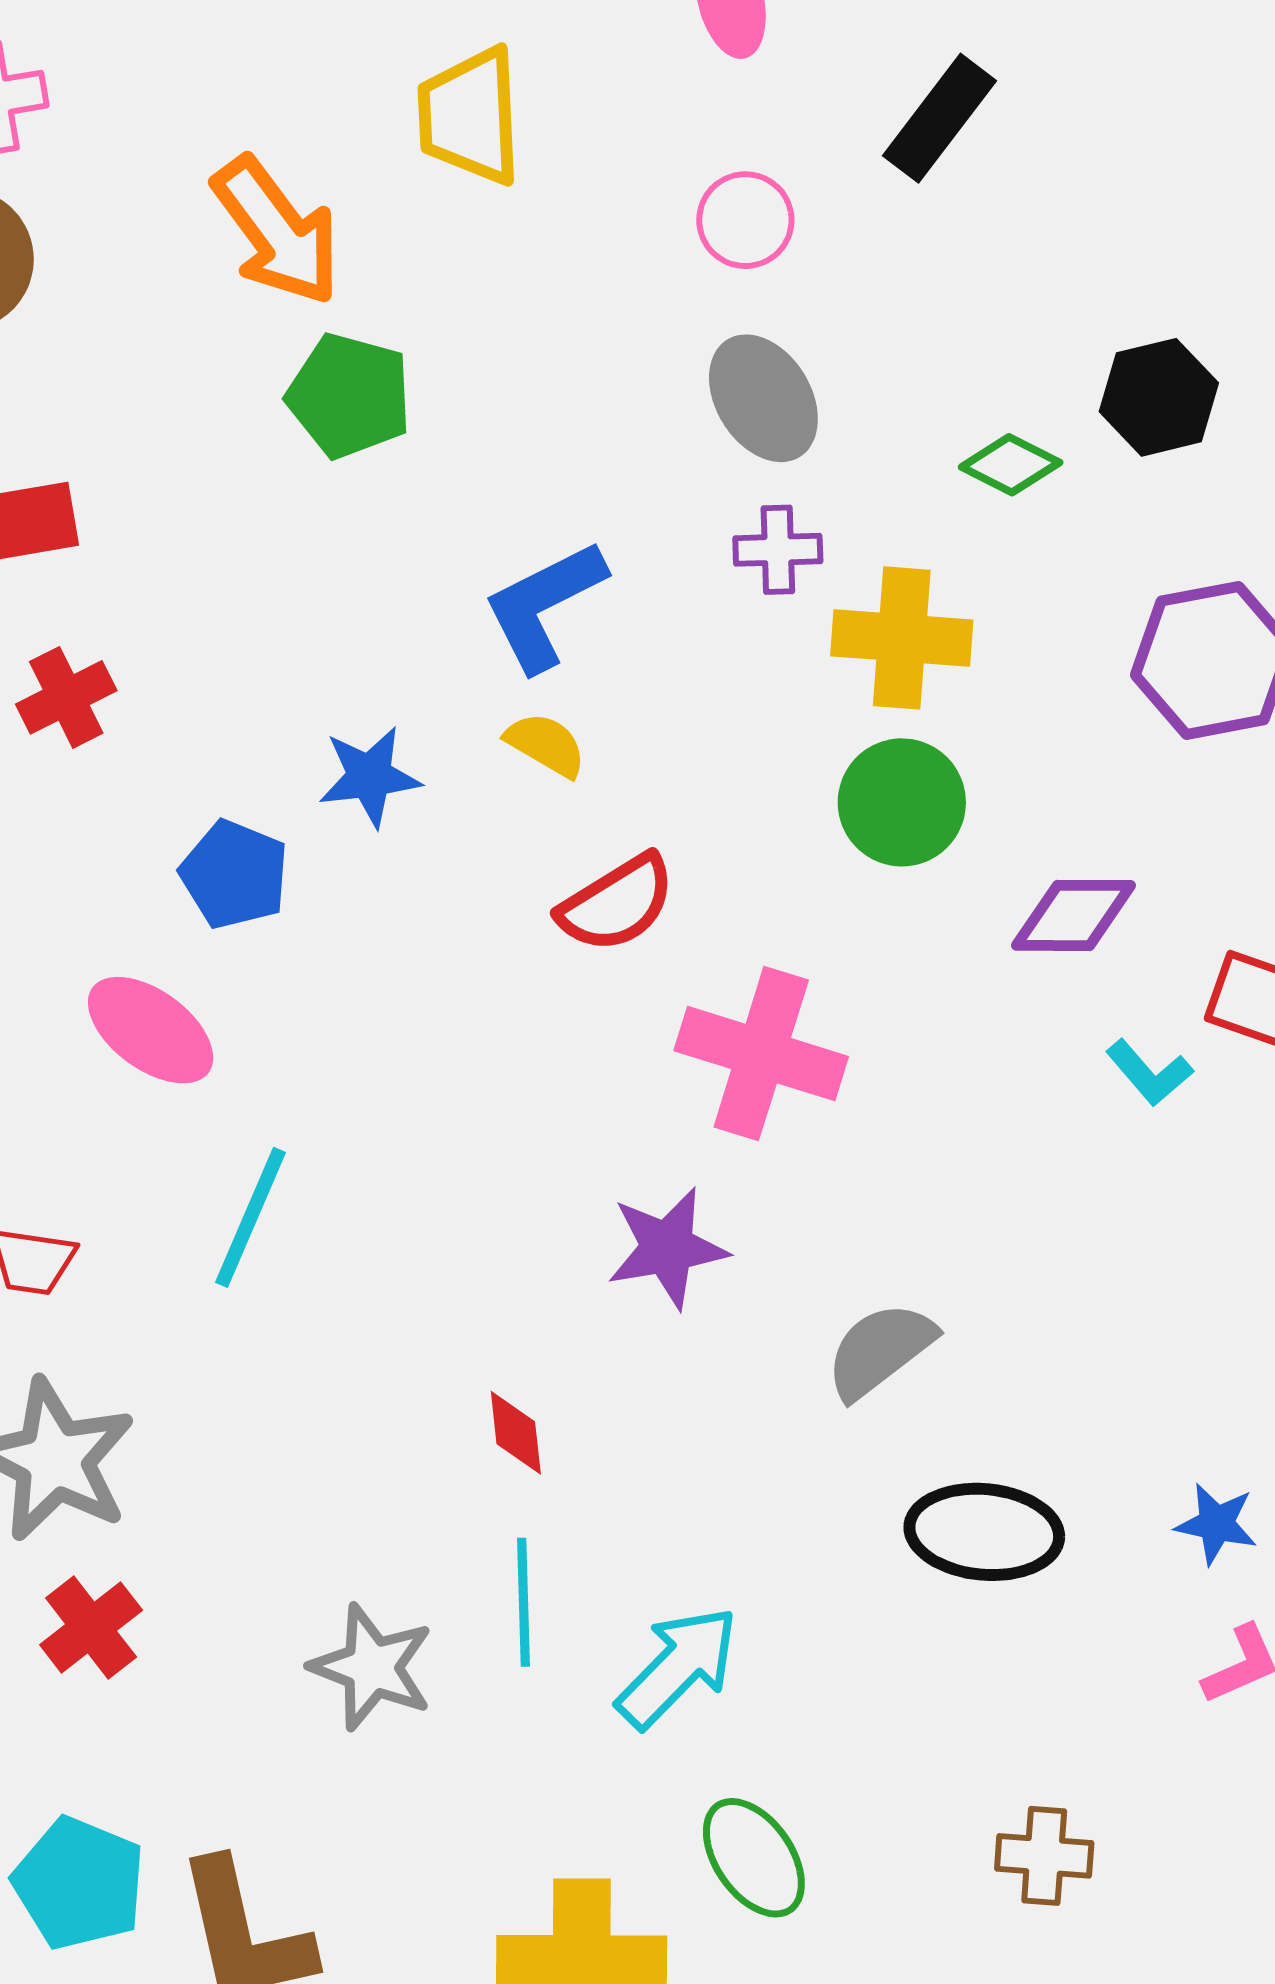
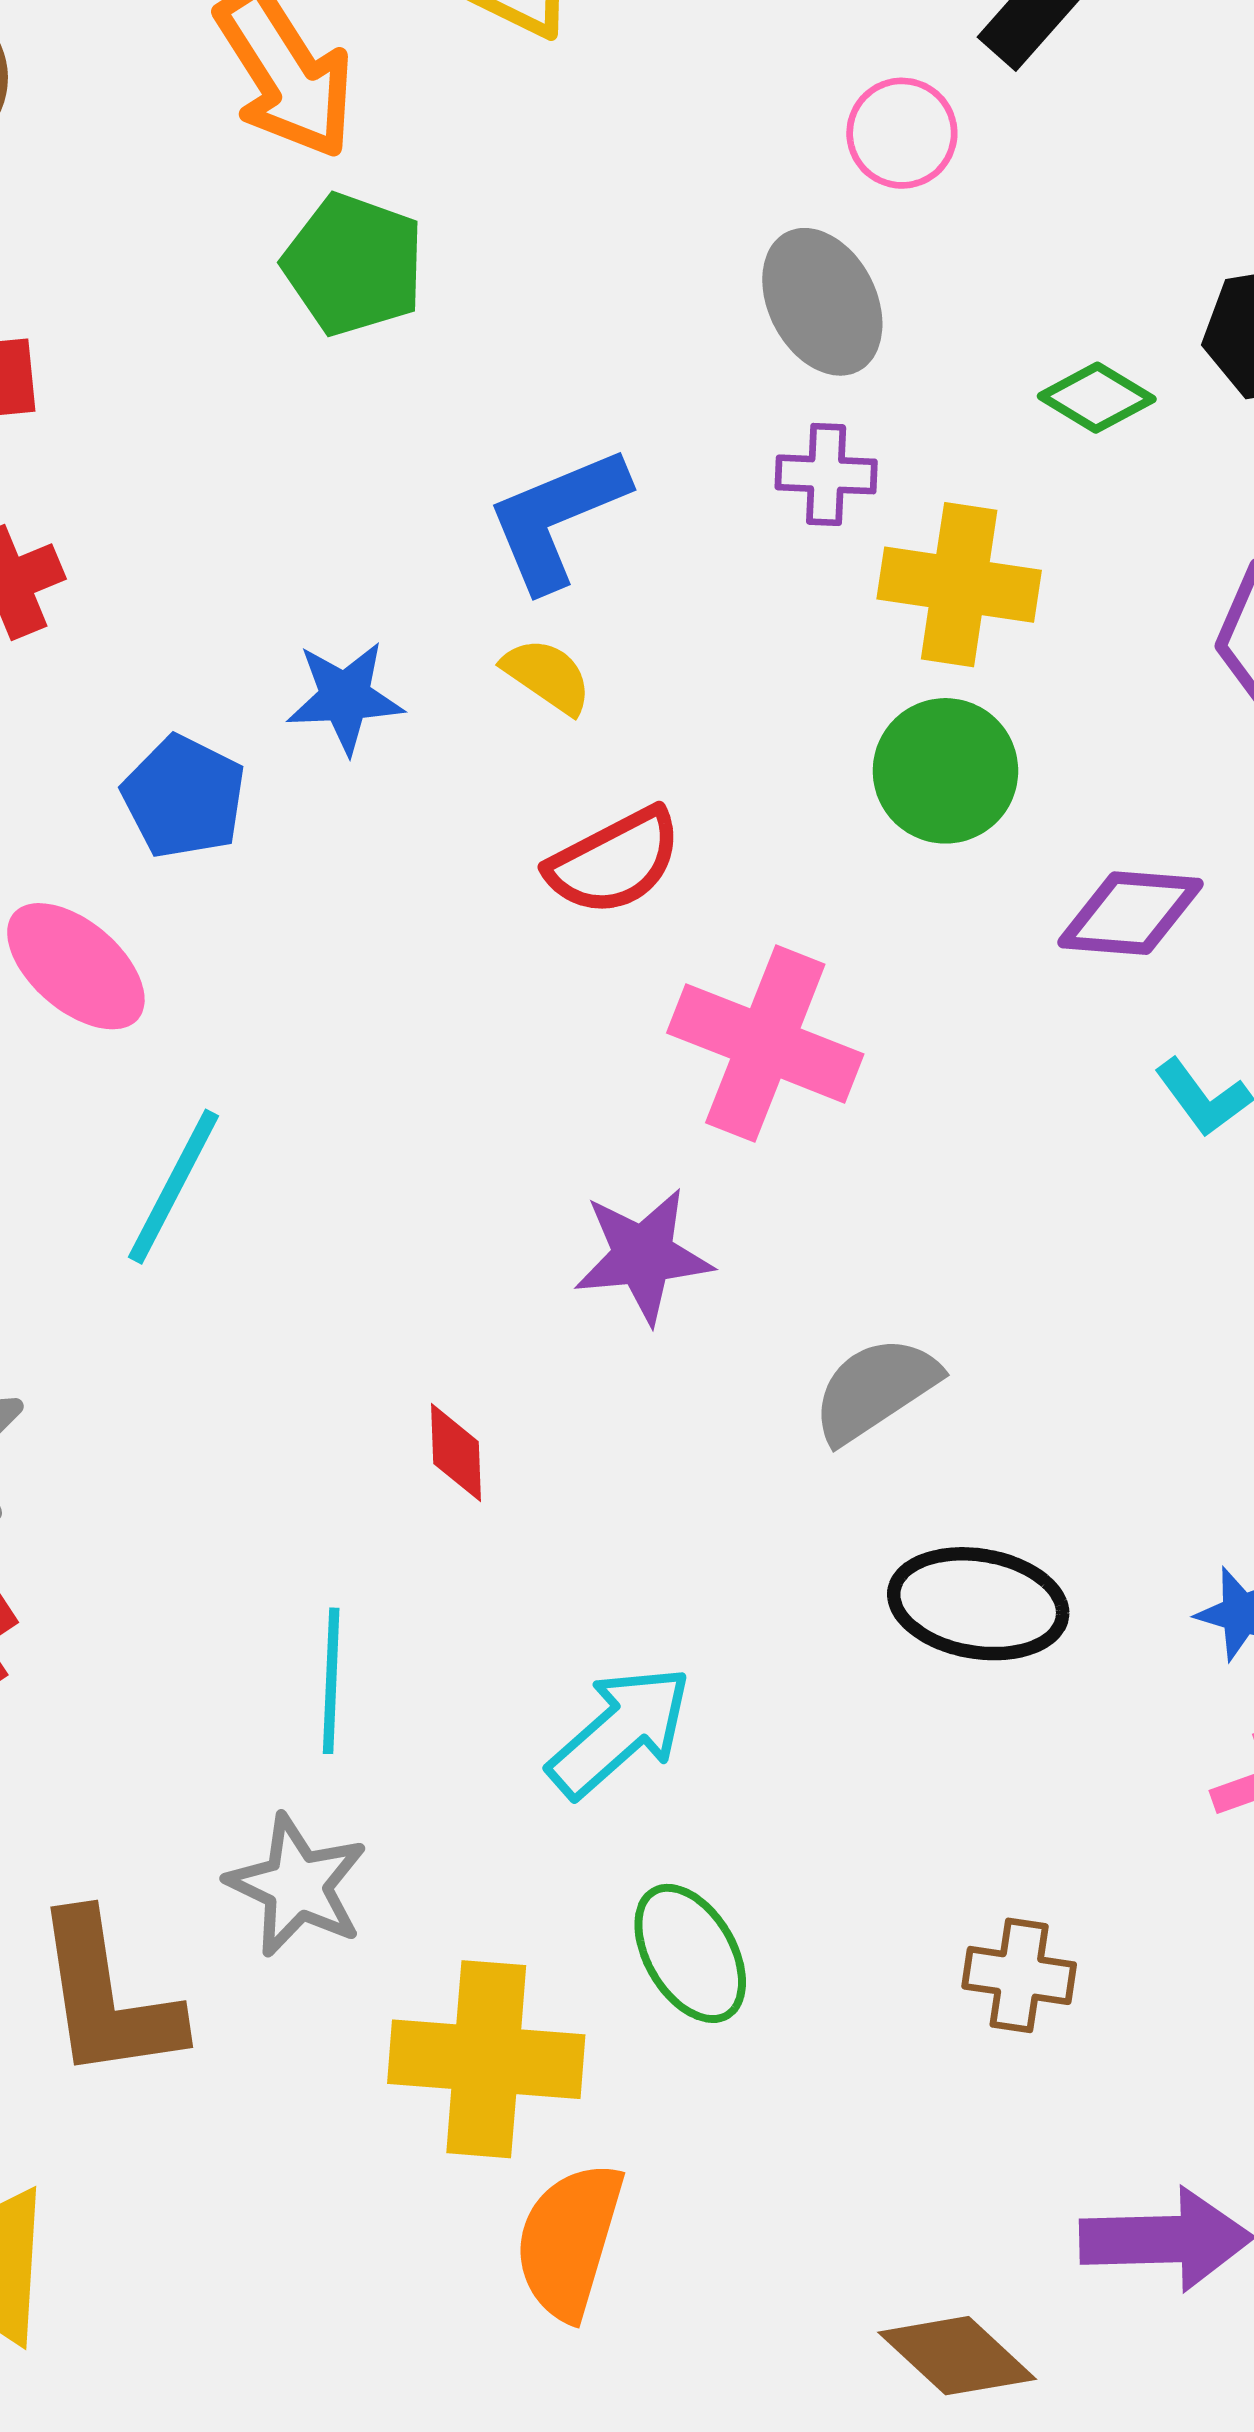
pink circle: (745, 220) -> (902, 133), moved
cyan line: (524, 1602) -> (331, 1681), moved
gray star: (372, 1667) -> (297, 1885), moved

